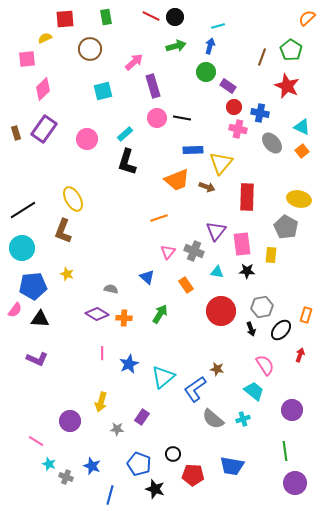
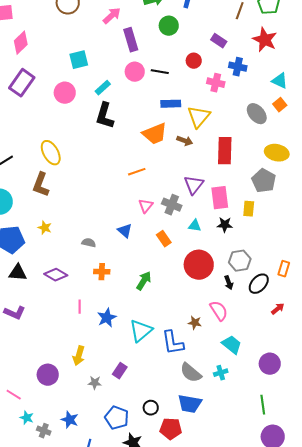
green circle: (206, 72) -> (169, 26), moved
purple rectangle: (228, 86) -> (219, 41), moved
cyan square: (103, 91) -> (79, 60), moved
red circle: (234, 107) -> (194, 61), moved
gray ellipse: (272, 143) -> (257, 114), moved
purple diamond: (97, 314) -> (56, 275), moved
green arrow: (160, 314) -> (144, 281), moved
red arrow: (300, 355) -> (278, 309), turned 32
pink semicircle: (265, 365) -> (219, 311), moved
blue L-shape: (195, 389) -> (173, 343), turned -64
blue trapezoid: (232, 466) -> (190, 404), moved

